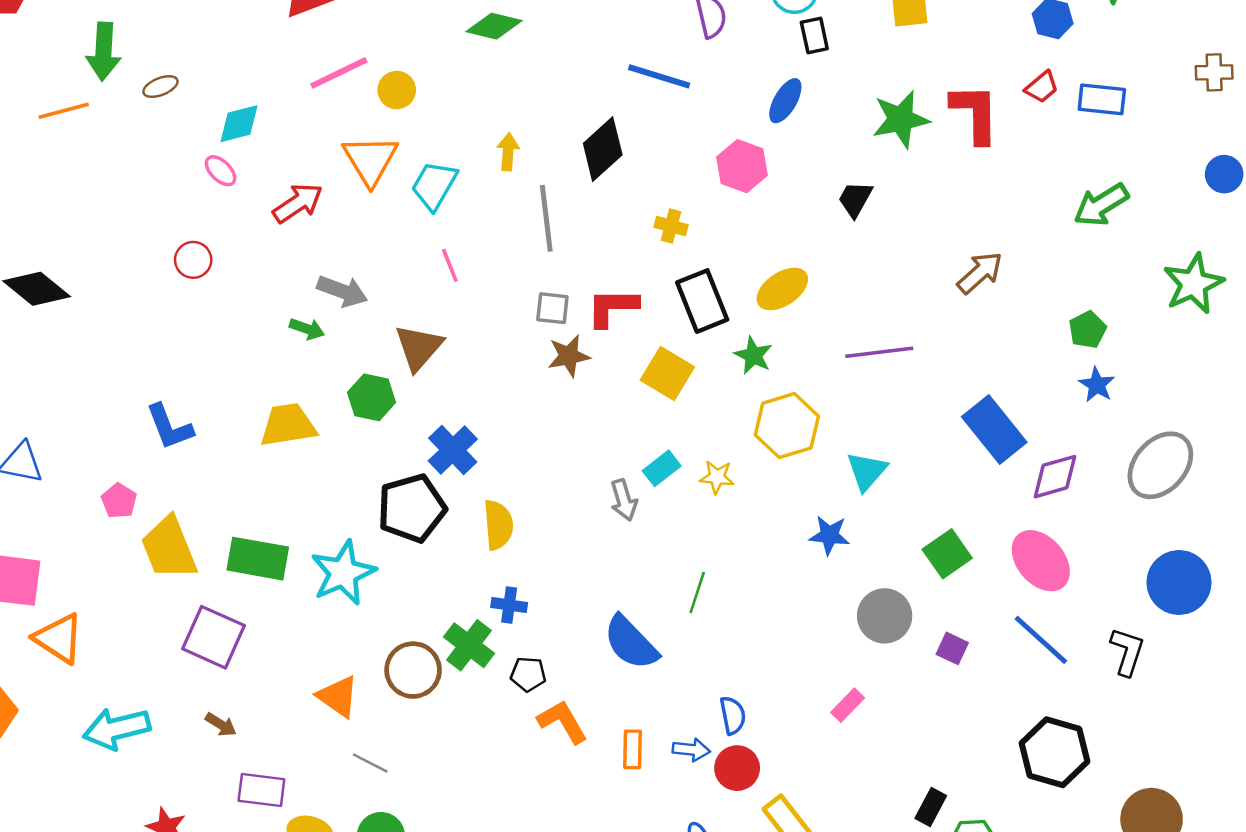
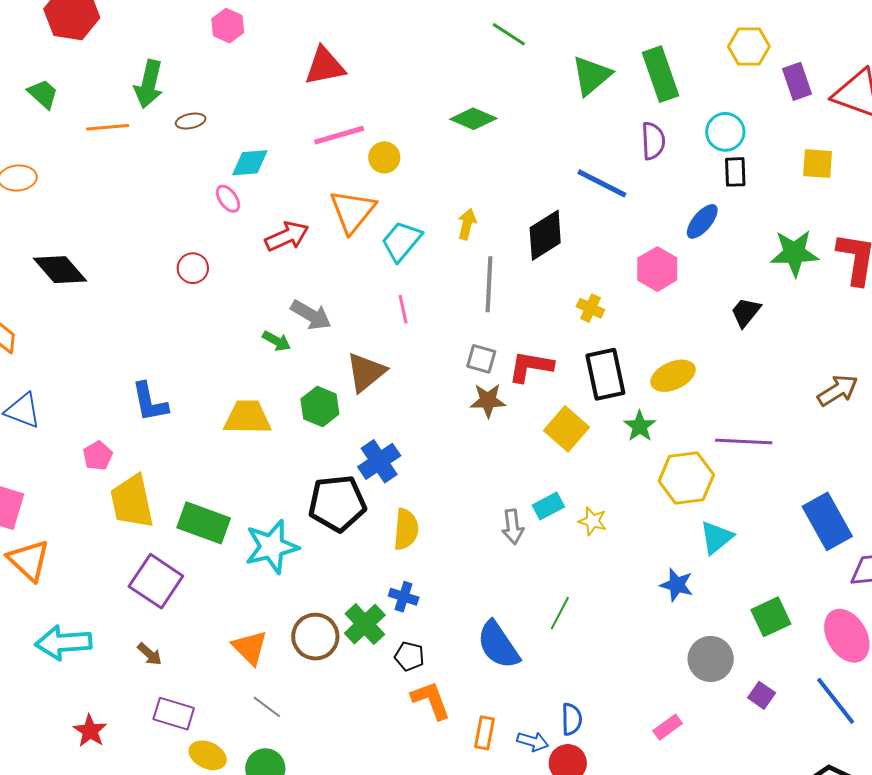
yellow hexagon: (787, 426) -> (686, 478), moved

